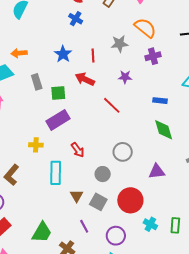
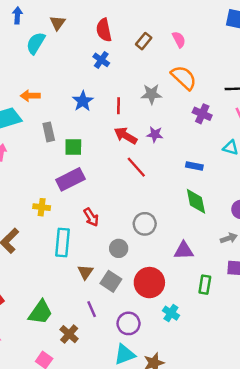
purple cross: (153, 56) -> (202, 114), moved, turned 35
red arrow: (85, 79) -> (126, 136), moved
green rectangle: (175, 225) -> (205, 285), moved

